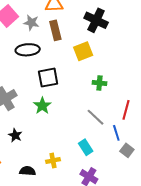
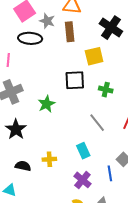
black ellipse: (28, 50) -> (30, 38), moved
black square: (48, 78) -> (75, 80), moved
blue line: (116, 133) -> (110, 173), moved
black star: (15, 135) -> (16, 129), size x1.5

